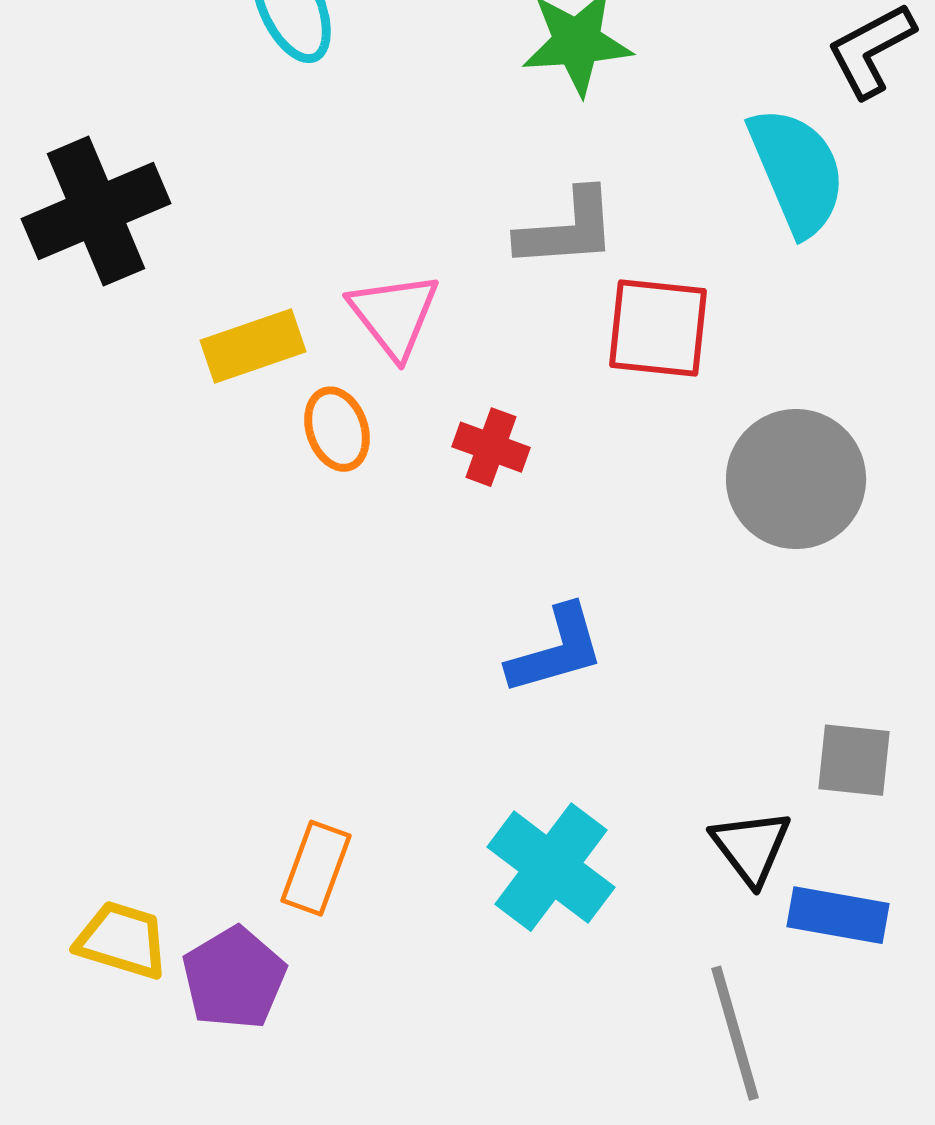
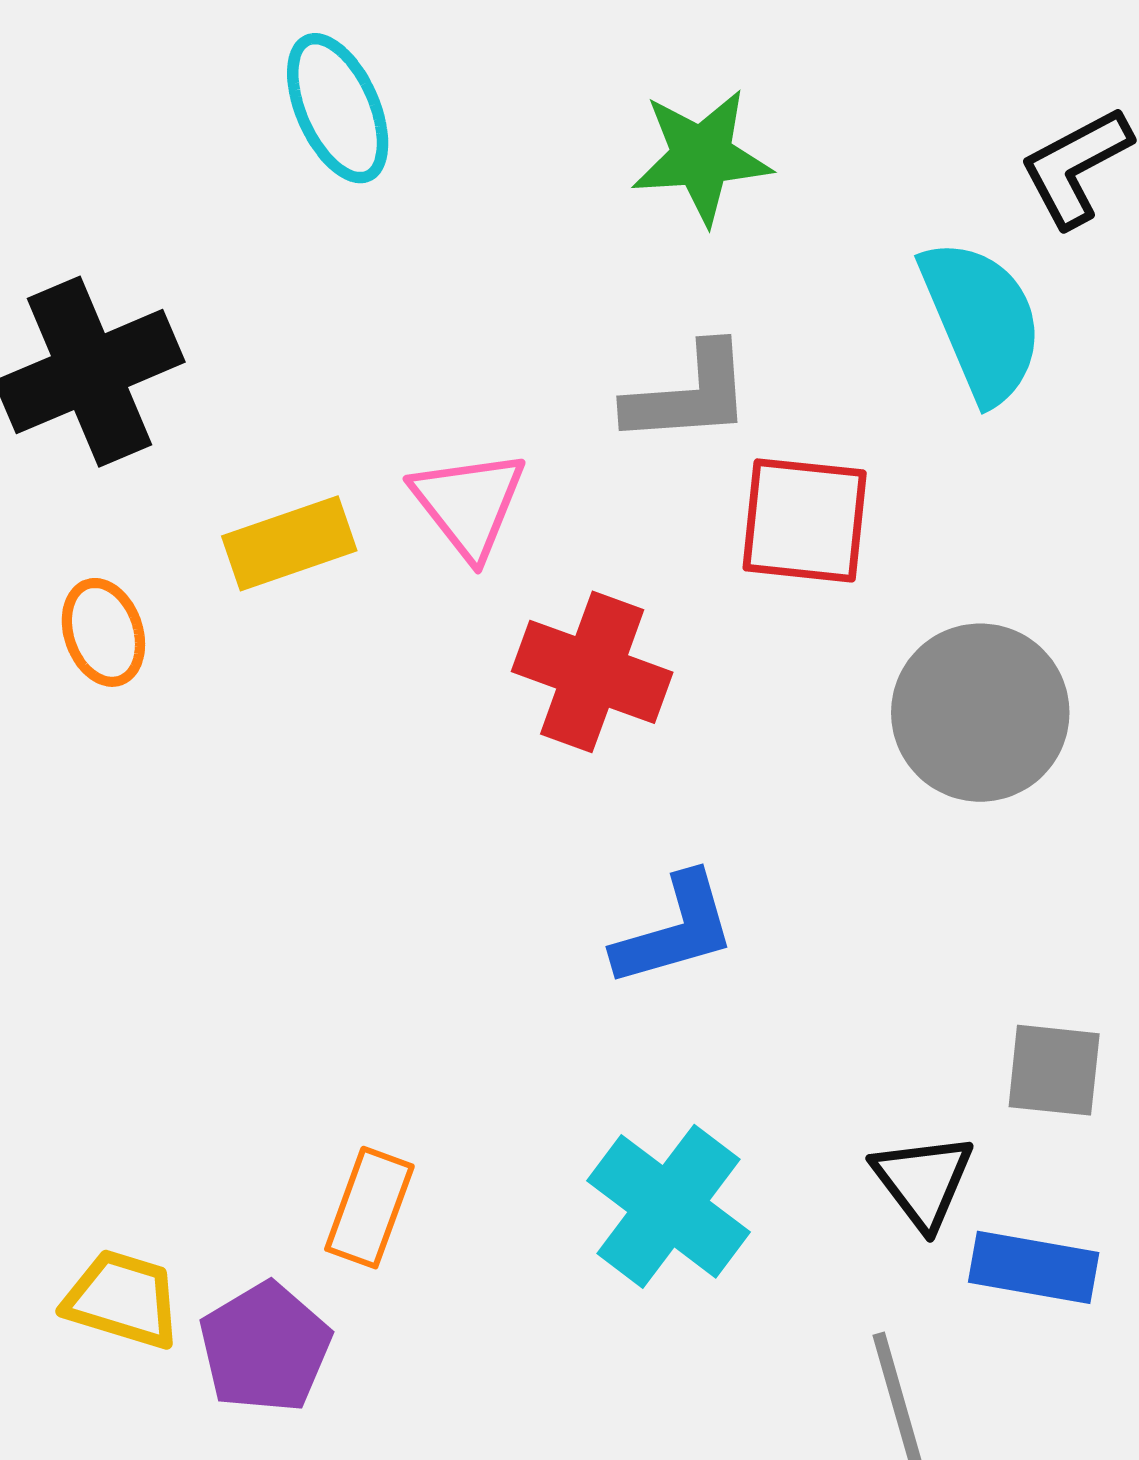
orange ellipse: (337, 429) -> (103, 632), moved
red cross: (491, 447) -> (592, 672), size x1.6

